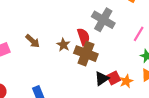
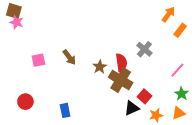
gray cross: (103, 20) -> (144, 49), size x0.7
red square: (114, 78) -> (145, 96), moved, turned -32

